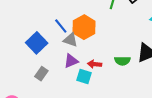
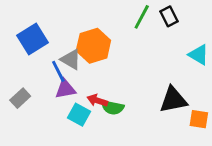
blue line: (61, 26) -> (58, 71), moved
blue square: (37, 43) -> (32, 39), moved
green semicircle: (122, 61) -> (112, 107), moved

